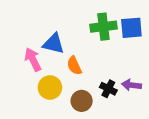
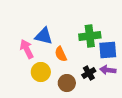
green cross: (103, 27) -> (90, 36), moved
blue square: (131, 28) -> (108, 50), moved
black cross: (108, 89) -> (89, 73), turned 32

